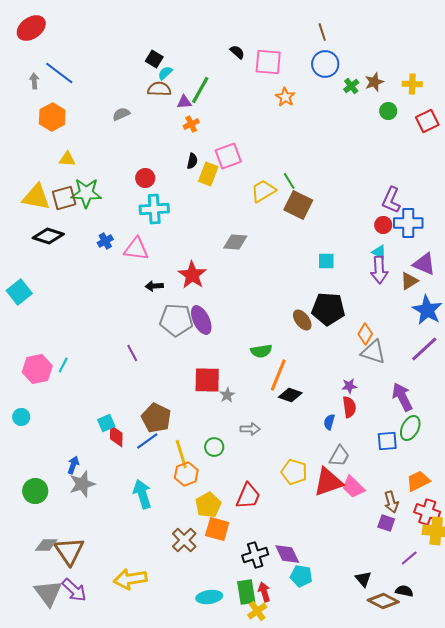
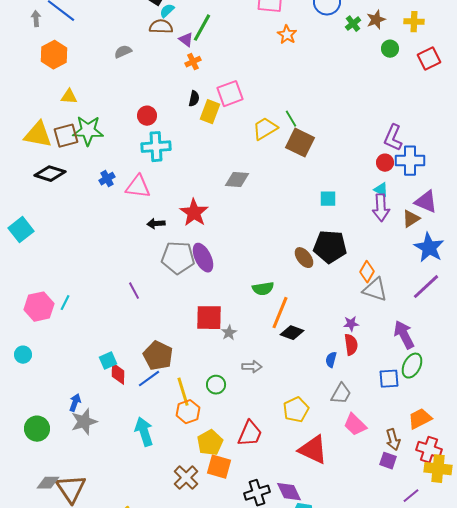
purple triangle: (184, 102) -> (186, 40), turned 42
yellow pentagon: (294, 472) -> (296, 410), turned 30
red triangle: (328, 482) -> (313, 450), moved, turned 44

